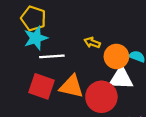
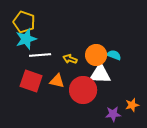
yellow arrow: (92, 43) -> (70, 59), moved
orange triangle: (71, 86) -> (57, 81), size x0.7

